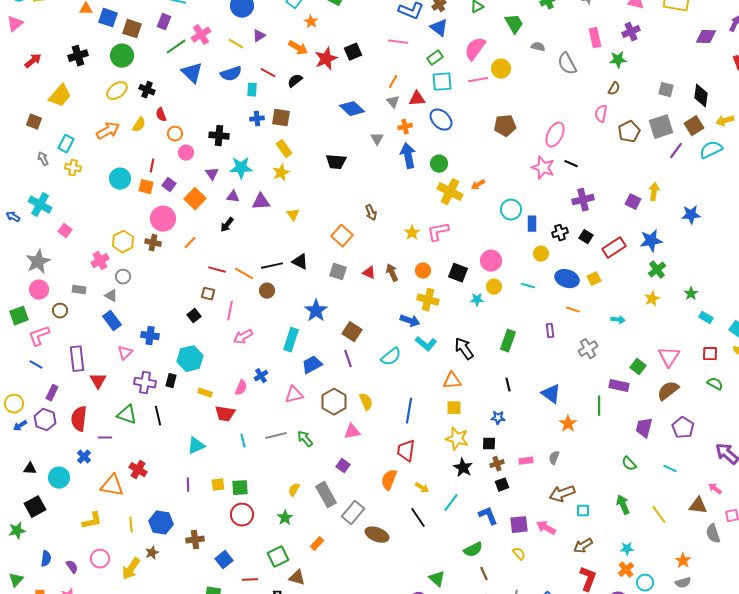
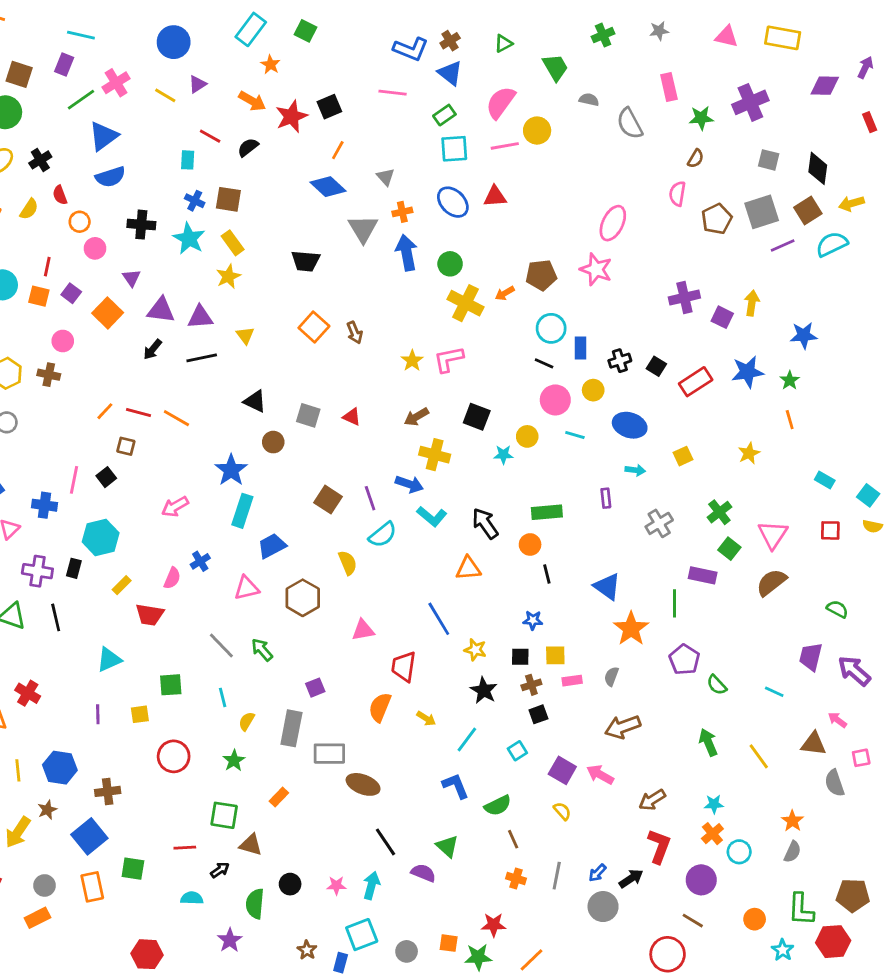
purple cross: (631, 32) -> (750, 102), moved, size x1.4
blue triangle: (192, 73) -> (103, 136), turned 40
blue semicircle: (231, 74) -> (110, 177), moved
orange line: (393, 82) -> (338, 150), moved
black cross: (147, 90) -> (40, 160), turned 35
red triangle: (417, 99) -> (495, 196), moved
blue cross: (257, 119) -> (195, 201), turned 32
brown pentagon: (505, 126) -> (541, 275), moved
gray triangle: (377, 139) -> (363, 229), size x1.6
purple line: (676, 151) -> (783, 246), turned 30
black line: (571, 164) -> (544, 363), moved
cyan star: (241, 168) -> (189, 239), moved, turned 30
purple triangle: (233, 197) -> (161, 310), size x1.5
purple cross: (583, 200) -> (684, 297), moved
pink circle: (163, 219) -> (63, 341), size x0.6
orange square: (342, 236) -> (314, 327), moved
orange line: (190, 243) -> (105, 411), moved
pink circle: (491, 261) -> (555, 400), moved
black line: (272, 266) -> (202, 358), moved
green cross: (657, 270) -> (719, 512), moved
orange circle: (423, 271) -> (530, 544), moved
brown arrow: (392, 273) -> (416, 417), moved, turned -96
yellow square: (594, 279) -> (683, 456), moved
brown circle: (267, 291) -> (273, 442), moved
green star: (691, 294) -> (790, 380), moved
orange line: (573, 310) -> (790, 420), moved, turned 56
pink line: (230, 311) -> (74, 480), moved
blue star: (316, 311) -> (231, 470), moved
cyan arrow: (618, 320) -> (635, 470), moved
green rectangle: (508, 341) -> (547, 512), turned 65
purple line: (348, 359) -> (370, 498), moved
green semicircle: (715, 384) -> (837, 609), moved
yellow rectangle: (205, 393) -> (122, 585), turned -64
yellow semicircle: (366, 402) -> (348, 563), moved
yellow square: (454, 408) -> (555, 655), moved
blue line: (409, 411) -> (439, 619), moved, turned -40
orange star: (568, 424) -> (631, 629), size x1.4
purple trapezoid: (644, 428) -> (811, 657), moved
purple pentagon: (683, 428) -> (684, 660), moved
pink triangle: (352, 432) -> (363, 630), moved
gray line: (276, 436) -> (221, 646), turned 60
yellow star: (457, 439) -> (475, 650), size x0.7
cyan line: (243, 441) -> (223, 697), moved
purple square: (343, 466) -> (315, 688), turned 32
green square: (240, 488) -> (171, 685), moved
gray rectangle: (326, 495) -> (291, 728), turned 40
cyan square: (583, 511) -> (517, 751), moved, turned -32
gray rectangle: (353, 513) -> (329, 754), turned 50
blue L-shape: (488, 516) -> (456, 786), moved
black line: (418, 518) -> (385, 842), moved
purple square: (519, 525) -> (562, 770), turned 36
green square: (278, 557) -> (224, 815), turned 35
blue square: (224, 560) -> (89, 836), moved, size x1.4
gray semicircle: (683, 583) -> (792, 852), turned -49

